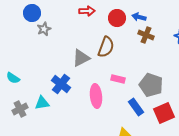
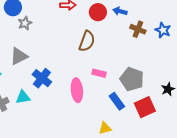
brown cross: (146, 35) -> (138, 29), moved
gray triangle: (81, 58) -> (19, 56), moved

